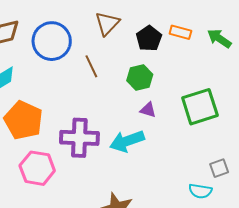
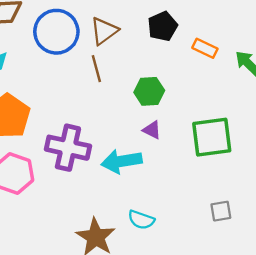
brown triangle: (107, 23) -> (104, 31), moved
black pentagon: (149, 38) -> (163, 26), moved
cyan semicircle: (200, 191) -> (141, 220), moved

